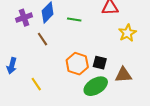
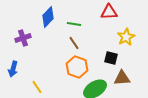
purple cross: (24, 18) -> (23, 38), moved
brown line: (42, 39) -> (74, 43), moved
black square: (100, 63) -> (111, 58), moved

